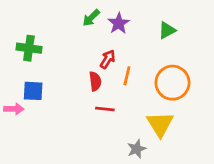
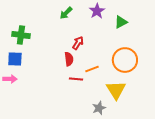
purple star: (119, 23) -> (97, 11), moved
orange line: (127, 76) -> (92, 69), moved, turned 56
blue square: (33, 91) -> (15, 59), moved

